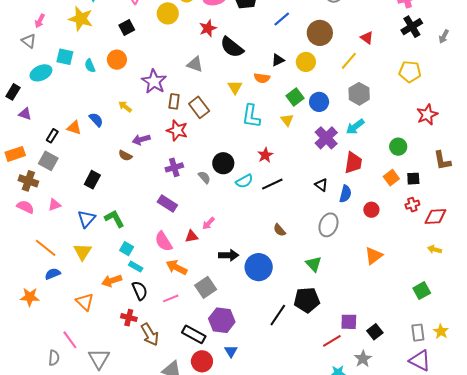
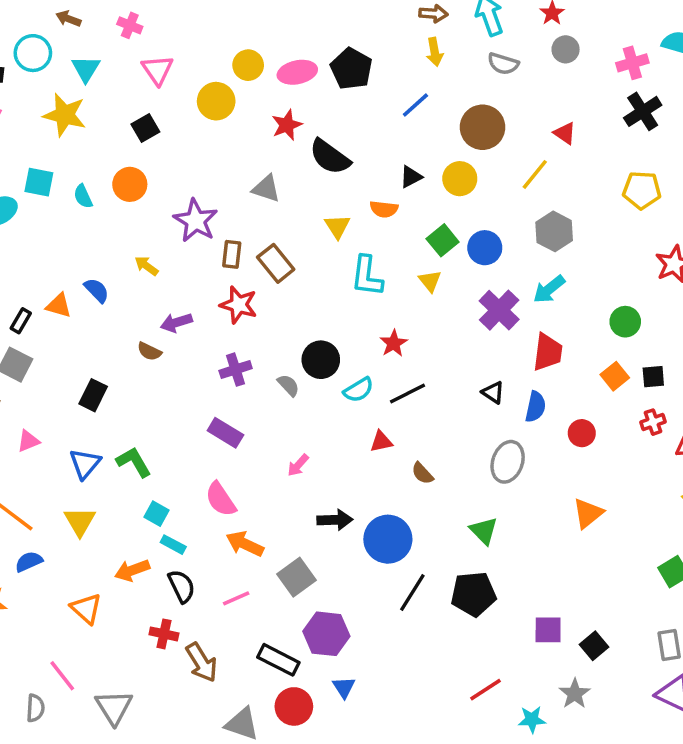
red triangle: (192, 236) -> (381, 442), moved
black line: (278, 315) -> (412, 592), moved
red line: (332, 341) -> (485, 690), moved

